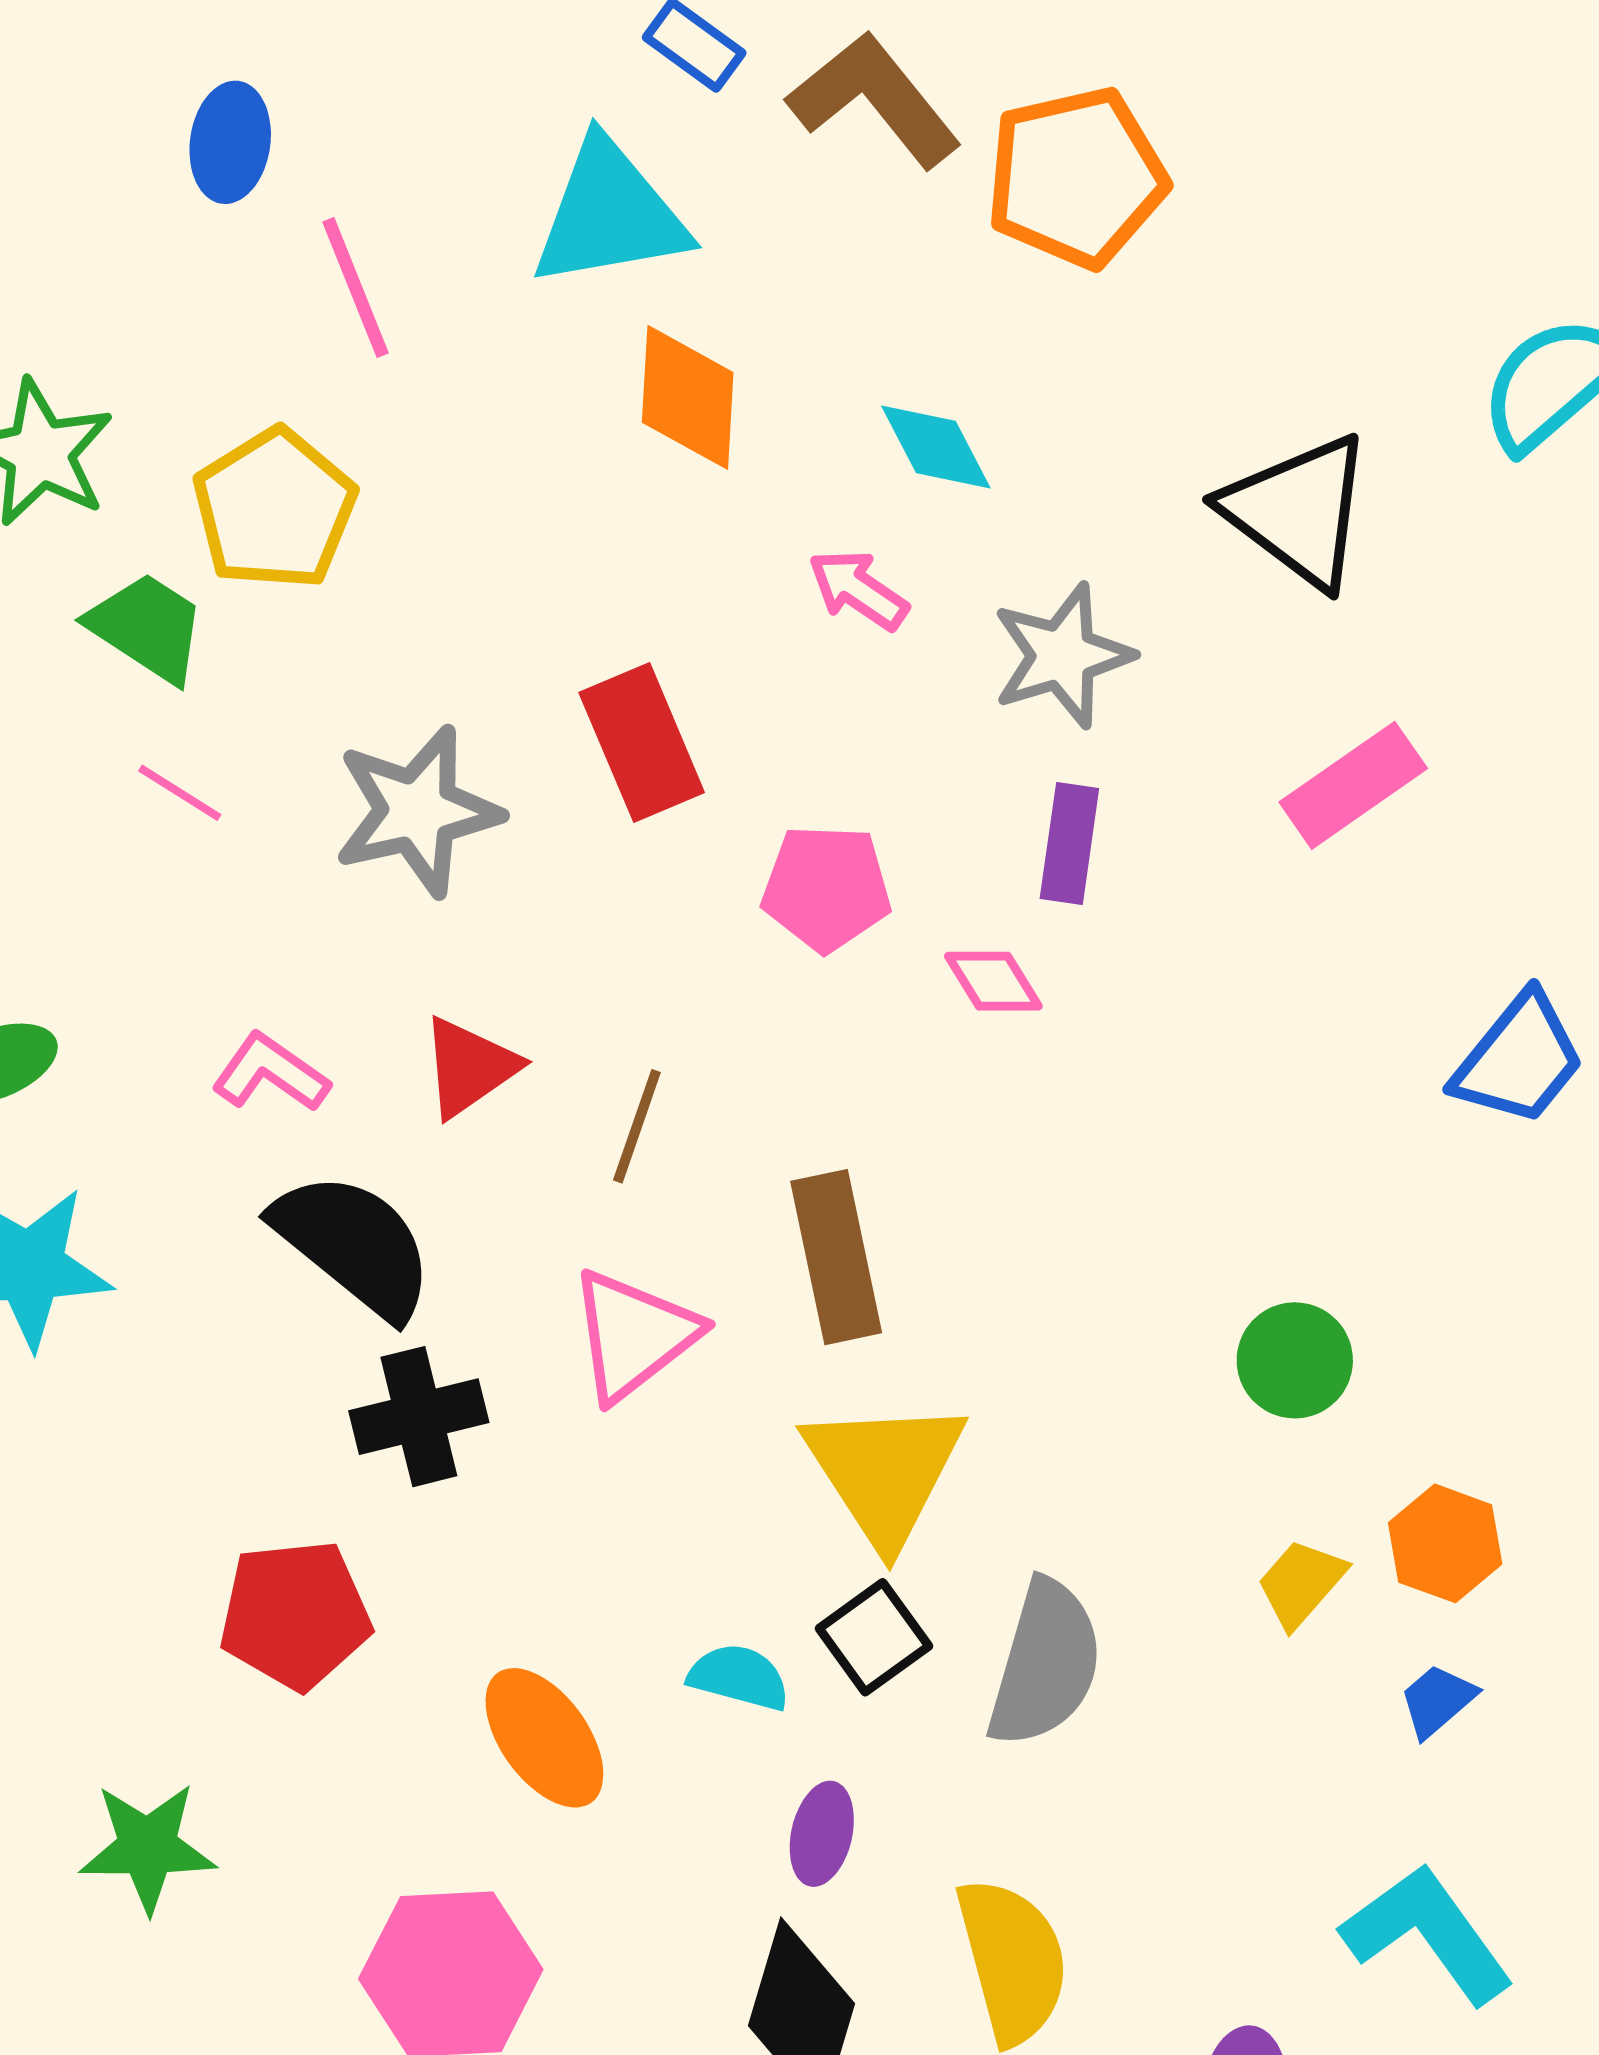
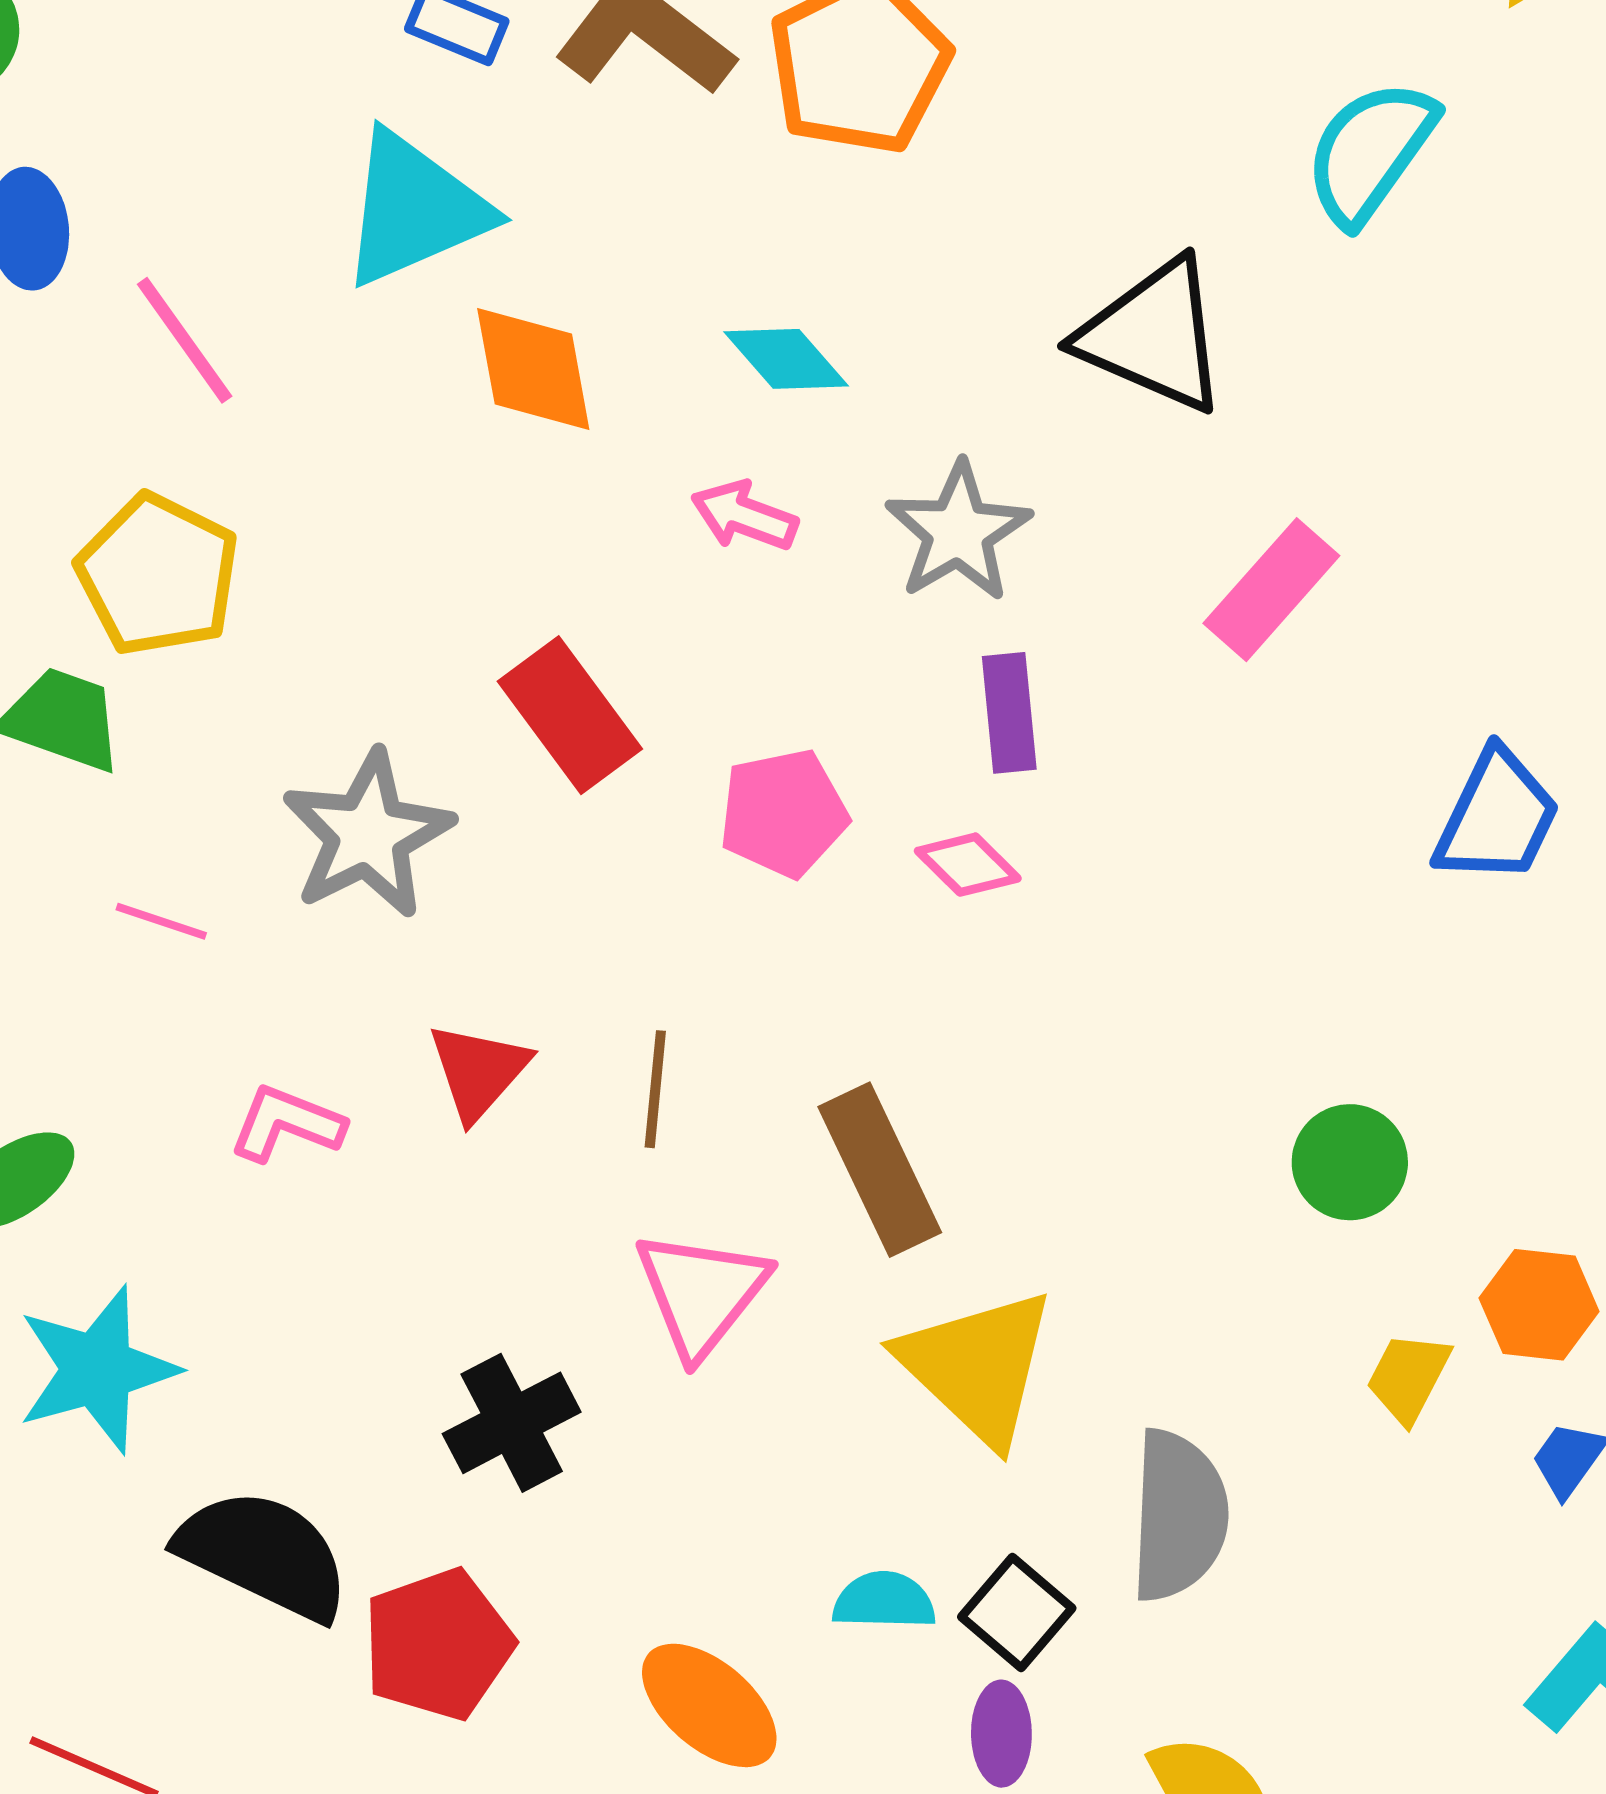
pink line: (180, 793) -> (161, 921), moved
black semicircle: (354, 1245) -> (264, 1554), moved
black square: (874, 1637) -> (1017, 1613), moved

